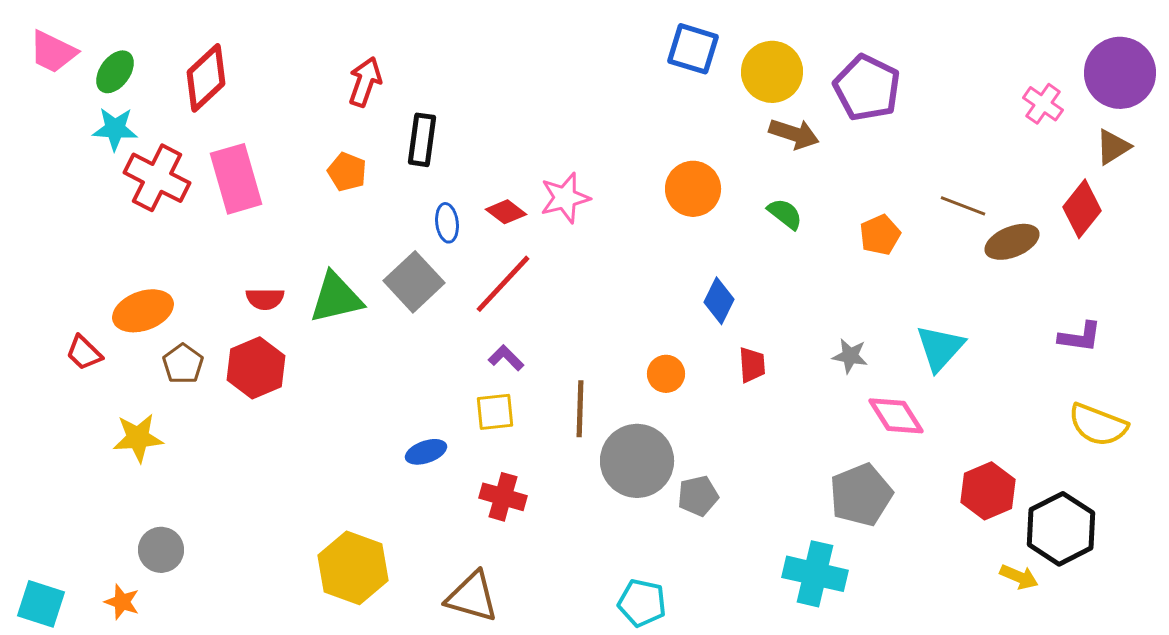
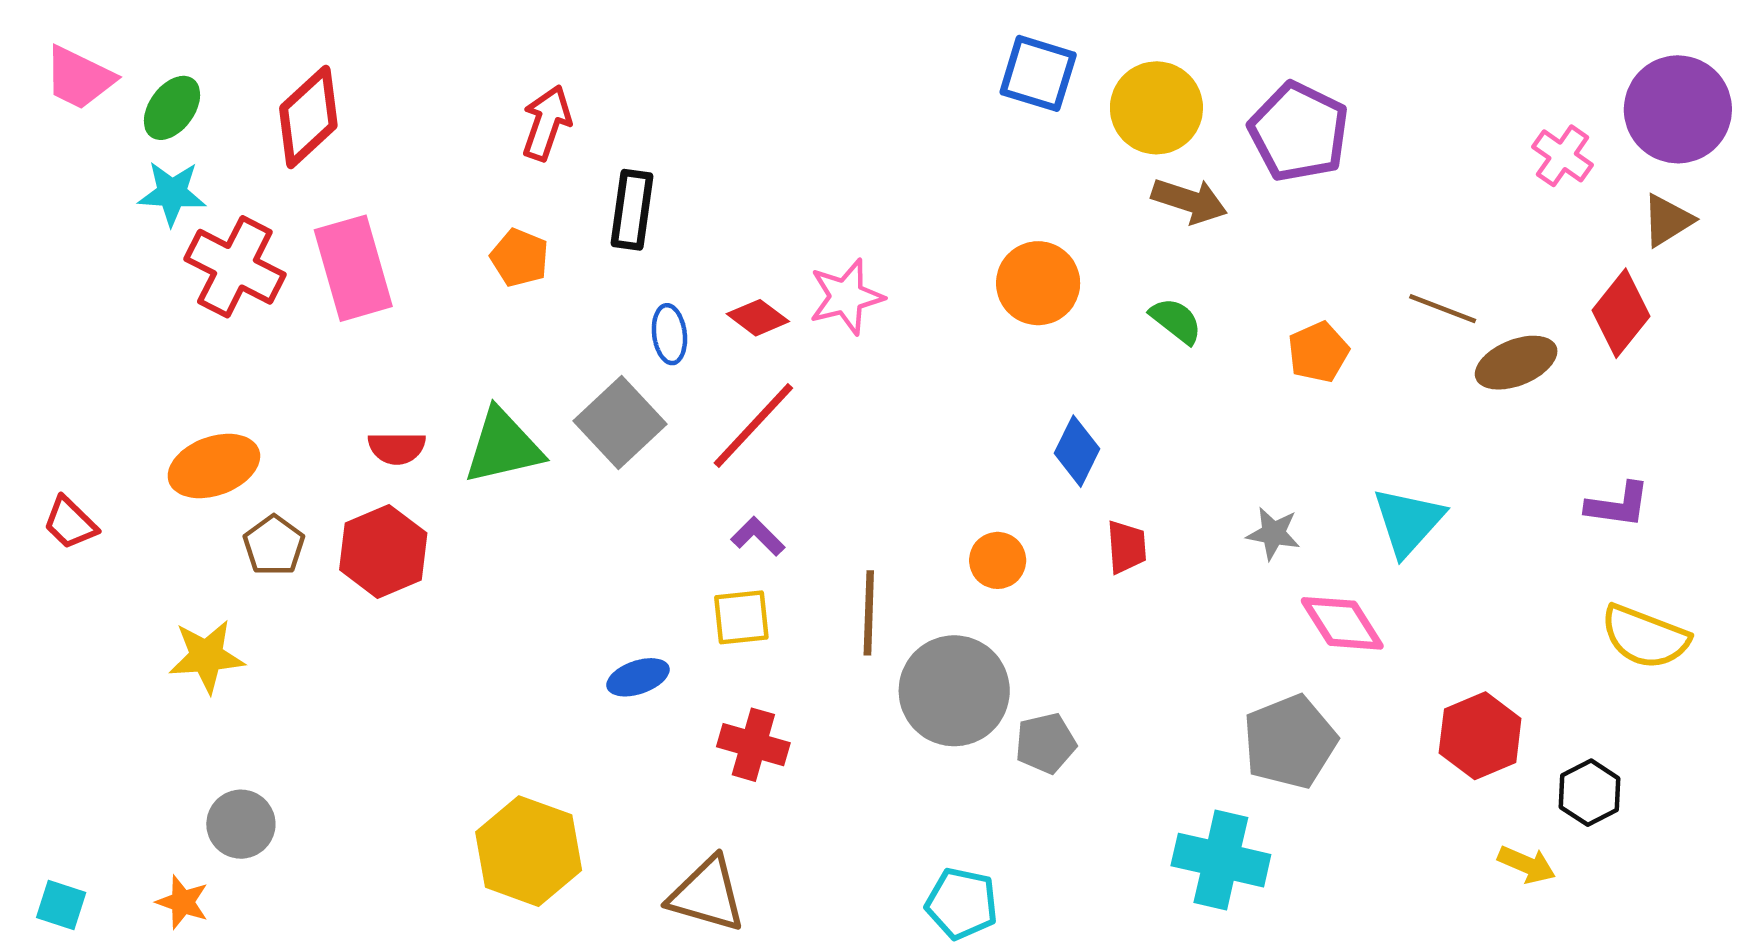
red trapezoid: (84, 353) -> (70, 523), moved
black hexagon: (1061, 529) -> (1589, 793), size x0.6
cyan square: (41, 604) -> (61, 905), size x0.7

